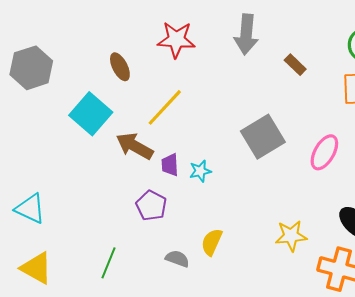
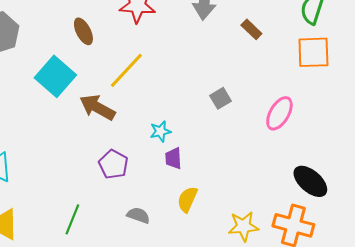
gray square: (263, 137) -> (220, 98), size x0.5
purple trapezoid: (170, 165) -> (173, 158), moved
yellow star: (291, 236) -> (243, 226), moved
yellow semicircle: (212, 242) -> (187, 199), moved

